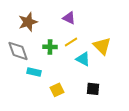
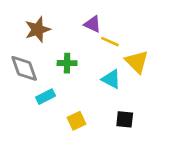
yellow line: (71, 42) -> (110, 42), moved, turned 56
cyan rectangle: (34, 72) -> (46, 97), turned -40

